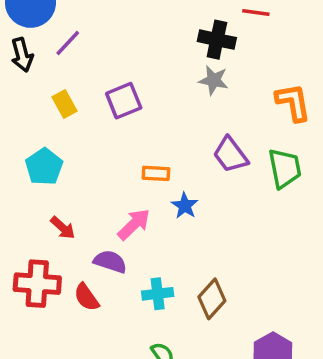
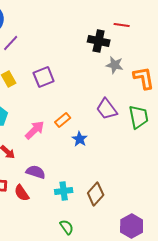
gray star: (214, 80) -> (115, 65), moved
orange rectangle: (156, 173) -> (63, 120), turned -42
pink arrow: (134, 224) -> (35, 130), moved

